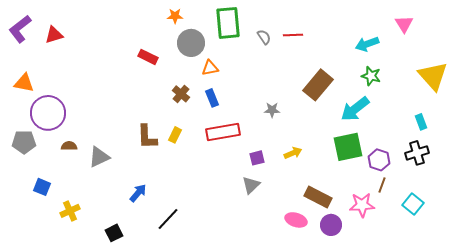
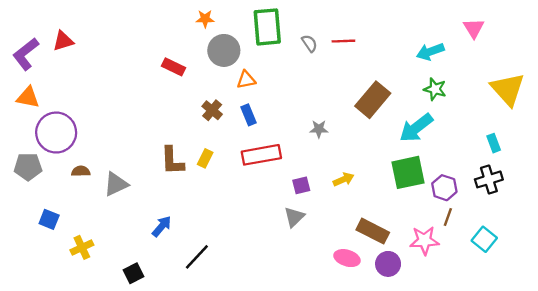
purple L-shape: (20, 29) -> (26, 54), moved

